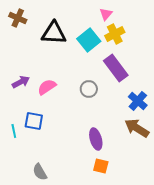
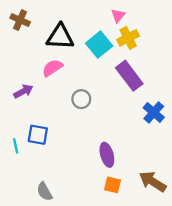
pink semicircle: (47, 87) -> (52, 68), moved
gray circle: (89, 89) -> (81, 99), moved
brown arrow: (137, 128) -> (153, 182), moved

